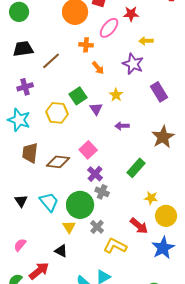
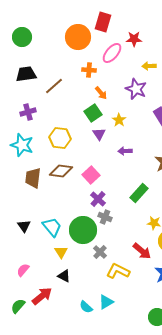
green square: (78, 96) -> (93, 113), moved
brown diamond: (58, 162) -> (61, 171), moved
yellow triangle: (69, 227) -> (61, 252), moved

